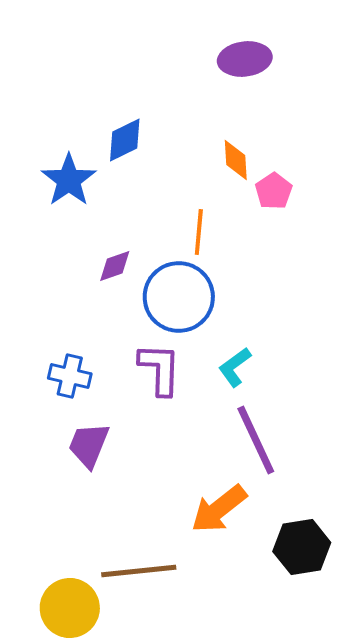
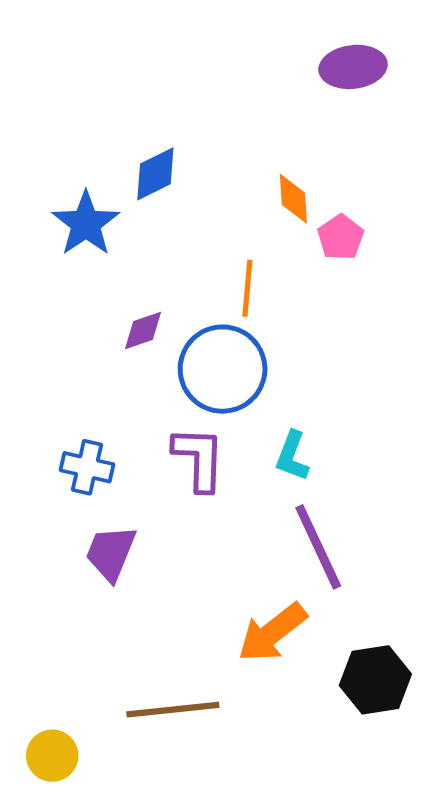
purple ellipse: (245, 59) -> (353, 67), moved
cyan L-shape: (235, 367) -> (292, 456), turned -33
yellow circle: (70, 608) -> (52, 756), moved, size x0.7

